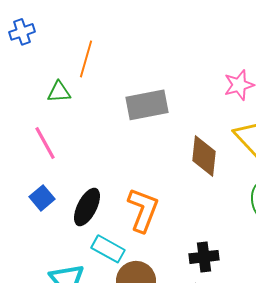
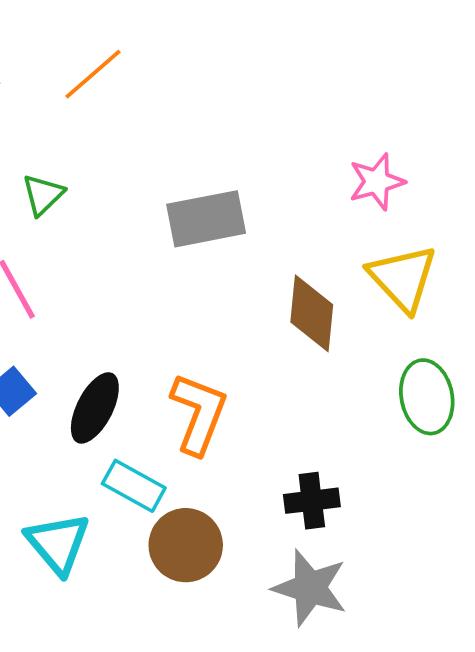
orange line: (86, 59) -> (93, 74), moved, turned 33
green triangle: (59, 92) -> (43, 195), turned -40

